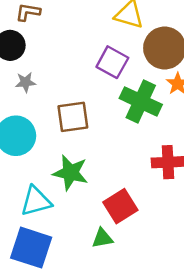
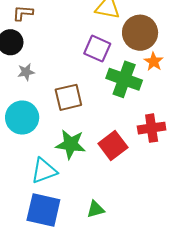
red square: (120, 206) -> (113, 146), moved
green triangle: (102, 238) -> (96, 209), moved

